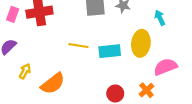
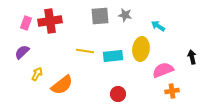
cyan arrow: (160, 18) -> (158, 26), turned -32
orange cross: (146, 90) -> (172, 91), moved, turned 32

